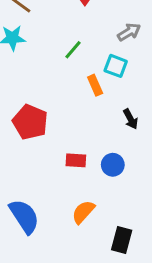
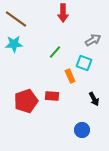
red pentagon: (30, 122) -> (26, 101), turned 30
red rectangle: (76, 160) -> (52, 96), moved

